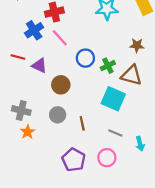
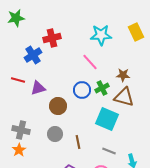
pink line: (60, 38) -> (90, 62), moved
brown star: (137, 45) -> (123, 75), moved
blue circle: (85, 58) -> (82, 90), moved
purple triangle: (39, 66) -> (38, 88), turned -42
orange star: (28, 132) -> (19, 150), moved

